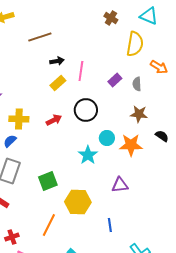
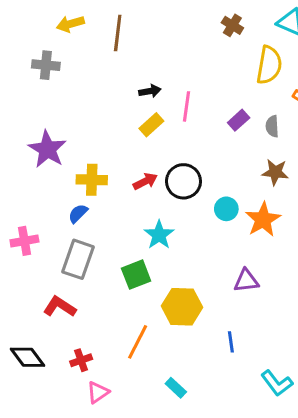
brown line: (40, 37) -> (118, 33), moved, turned -65
black circle: (86, 110) -> (183, 181), moved
orange star: (131, 145) -> (263, 220), turned -30
cyan star: (88, 155) -> (159, 235), moved

